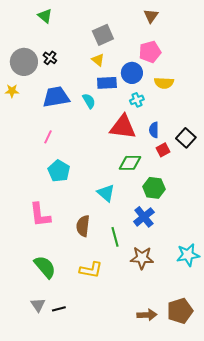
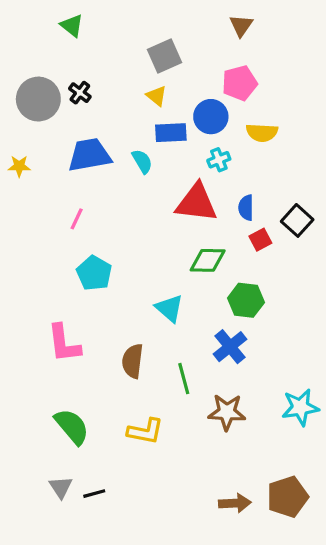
yellow star: (12, 91) -> (19, 166), moved

